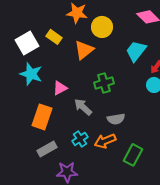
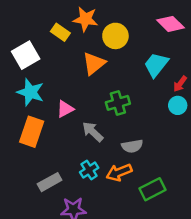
yellow rectangle: (54, 37) -> (60, 32), moved
orange rectangle: (42, 117) -> (32, 132), moved
green rectangle: (133, 155) -> (153, 189), turned 35

